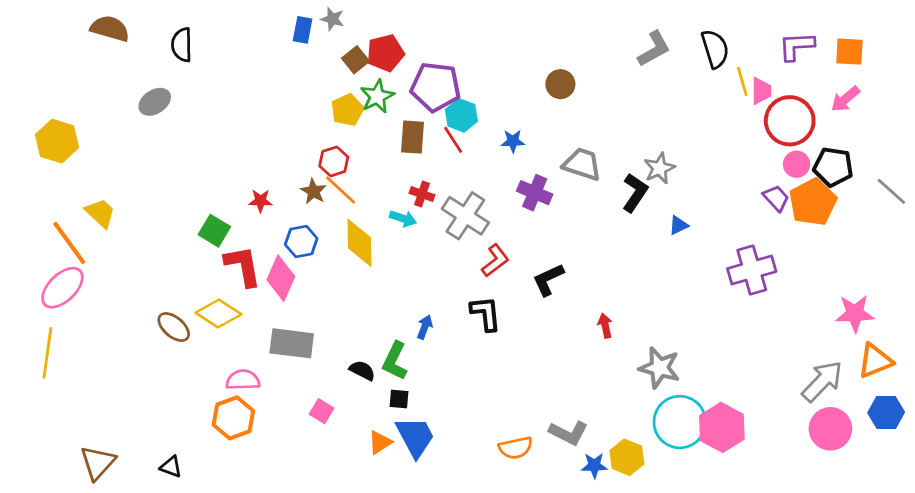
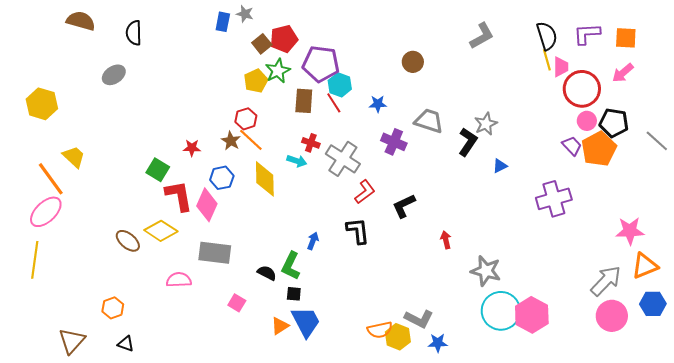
black semicircle: (715, 49) -> (547, 36), moved
orange hexagon: (233, 418) -> (113, 308), moved, size x0.7
yellow hexagon: (627, 457) -> (398, 337), moved

